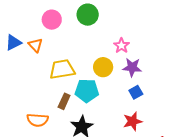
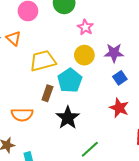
pink star: (121, 46) -> (85, 27), moved
cyan pentagon: (87, 91) -> (70, 80), turned -30
red star: (133, 121) -> (119, 108), turned -30

